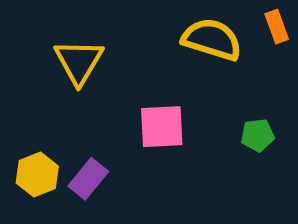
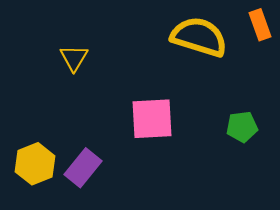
yellow triangle: (79, 62) -> (74, 58), size x0.6

